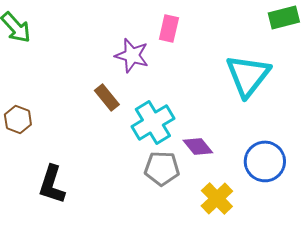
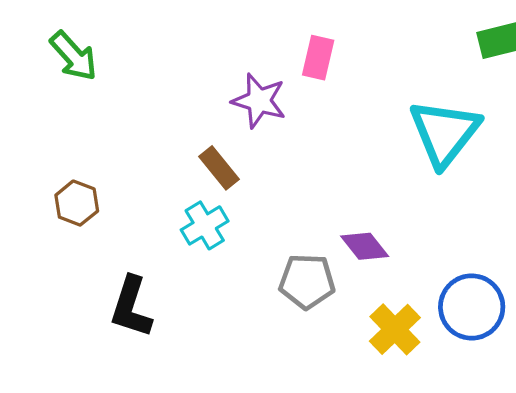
cyan cross: (153, 122) -> (205, 225), moved, size x0.7
blue circle: (265, 161) -> (472, 307), moved

